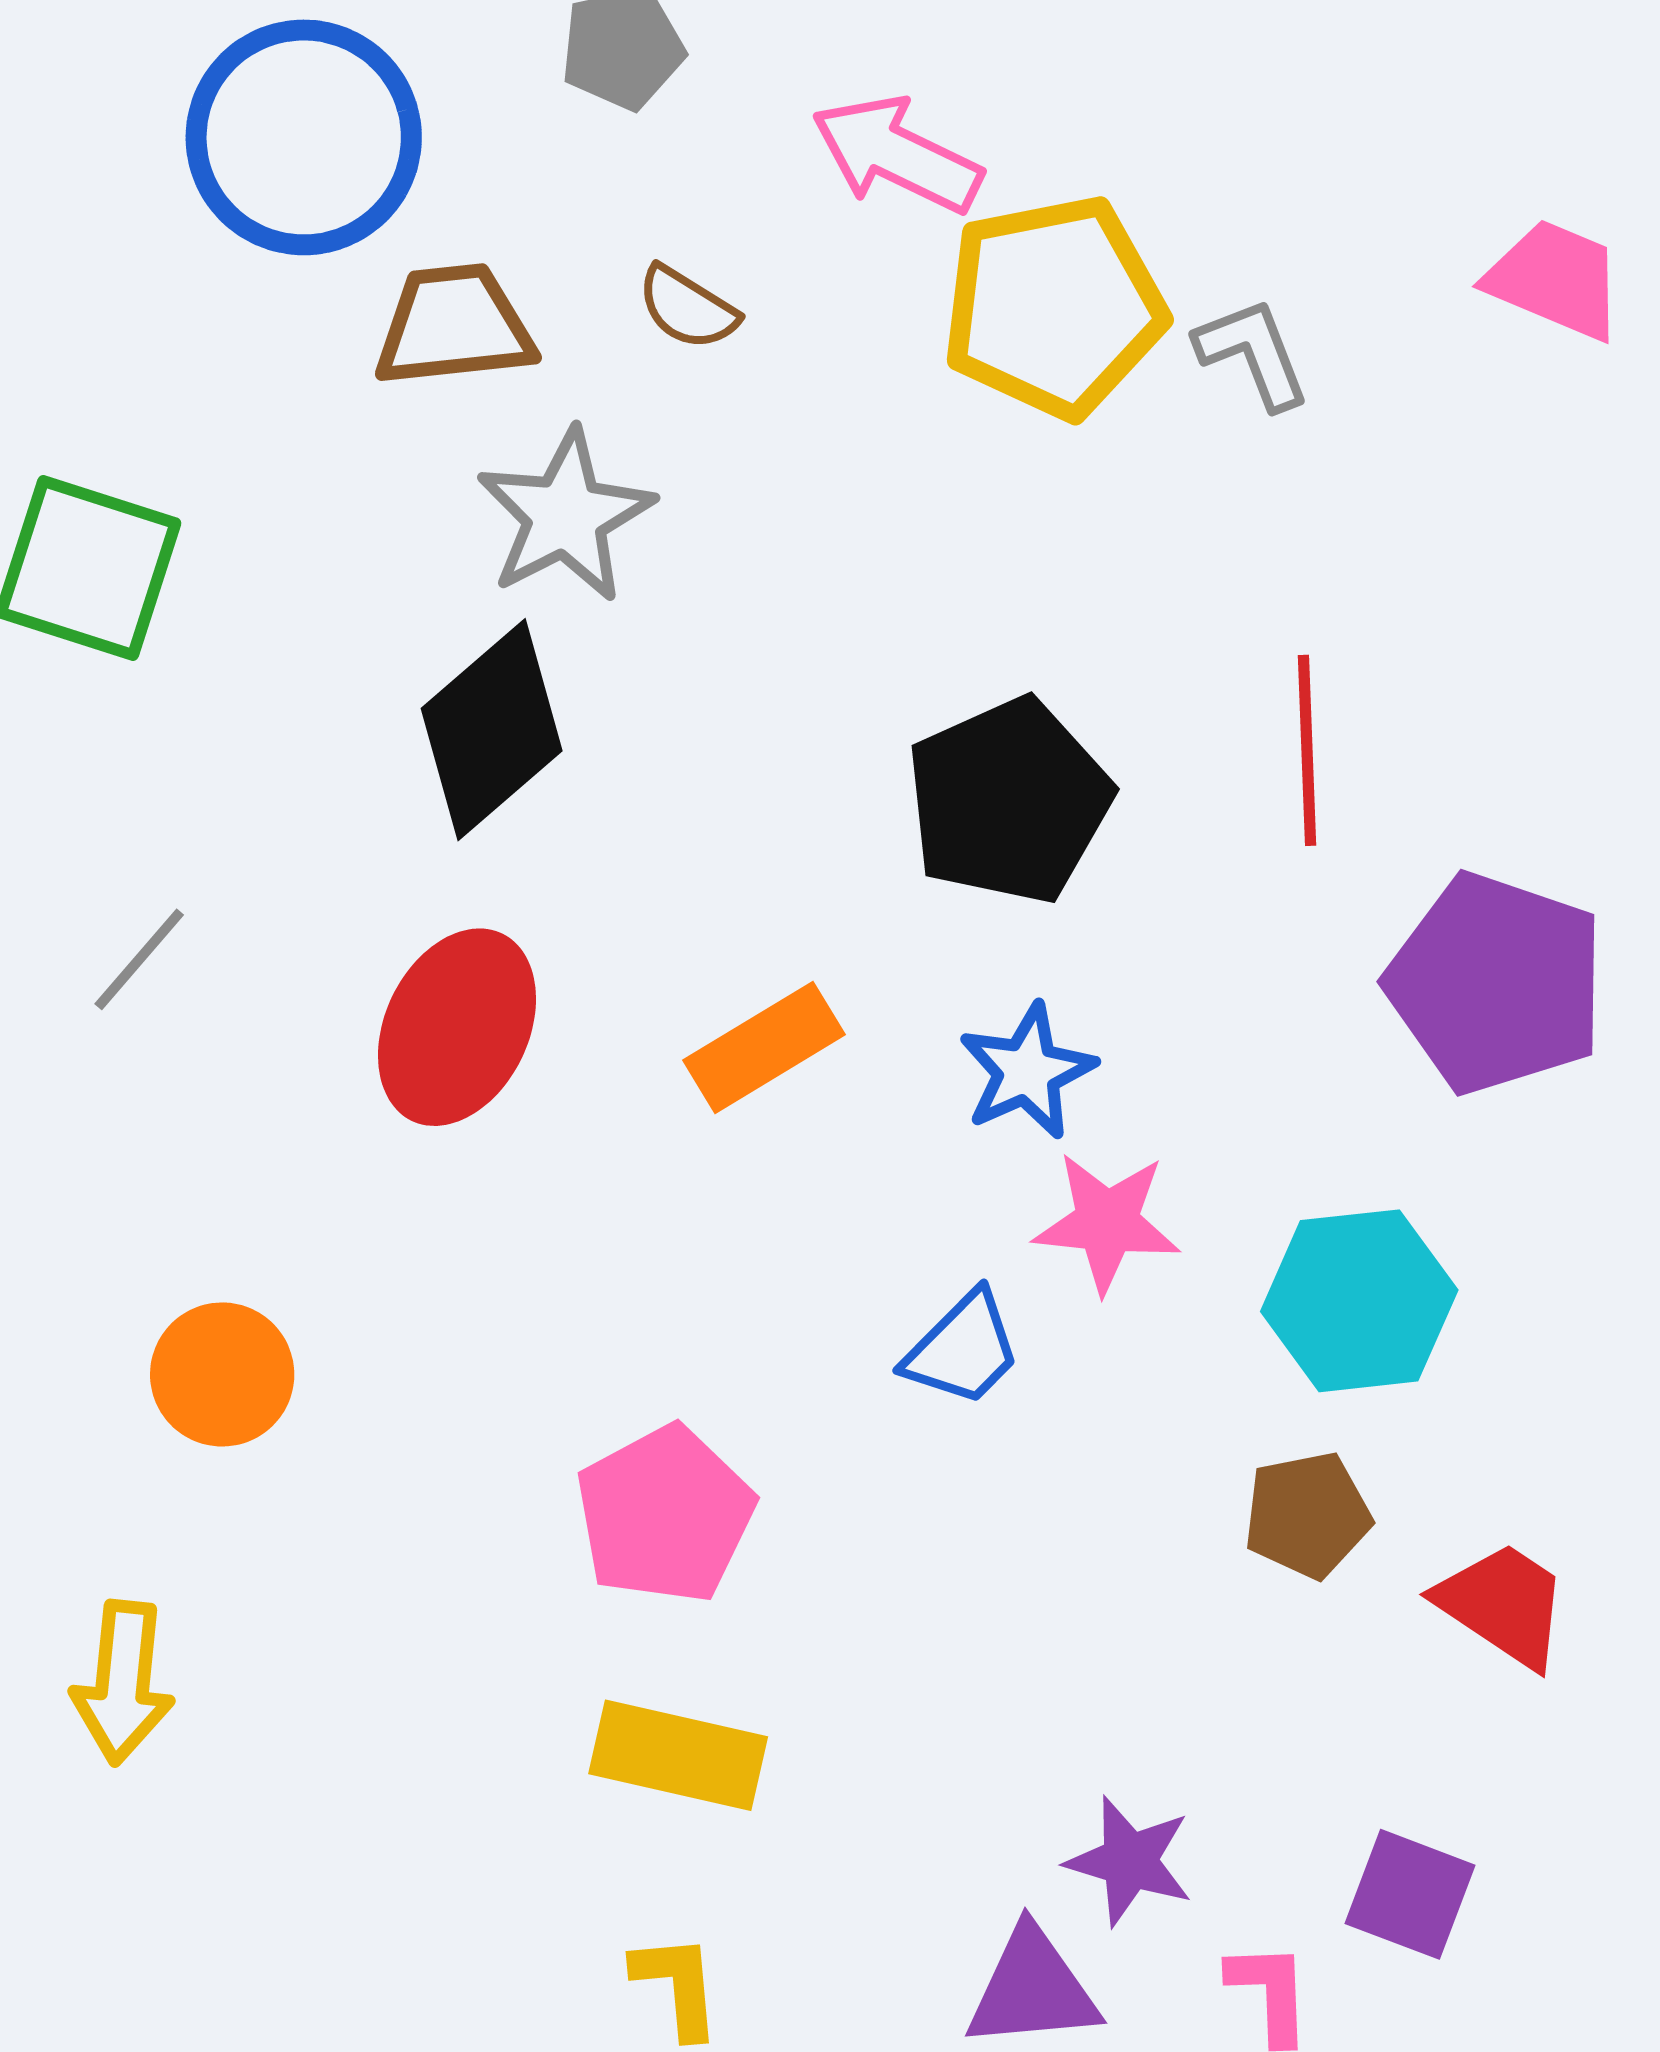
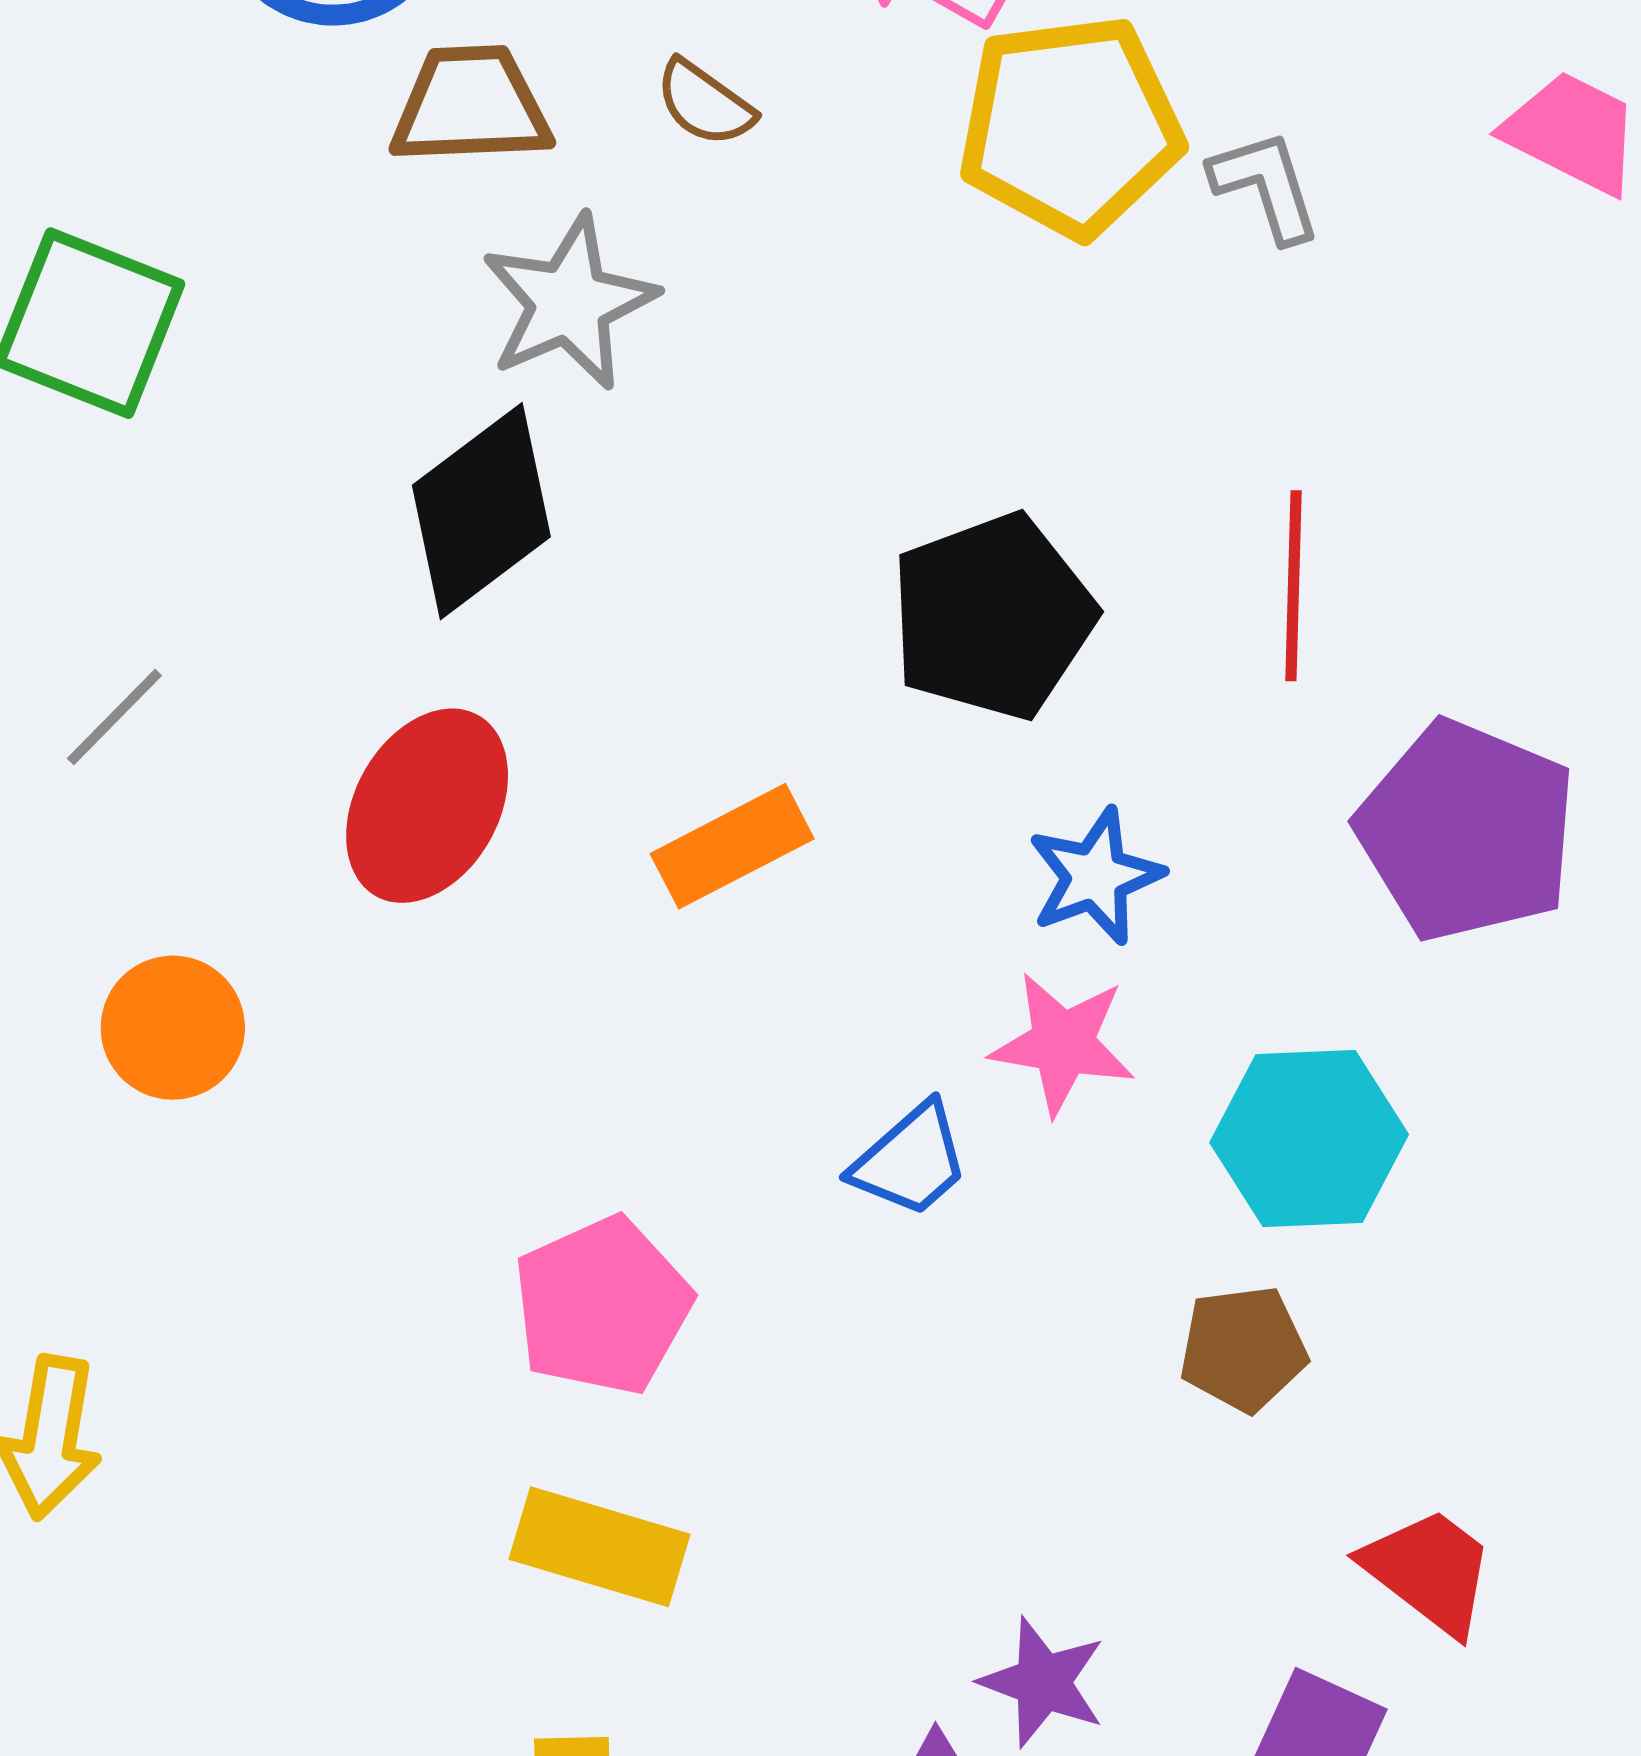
blue star: (1027, 1071) -> (1095, 876), moved
orange circle: (222, 1374) -> (173, 1028), moved
red trapezoid: (1503, 1604) -> (1429, 1571), moved

